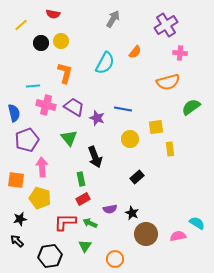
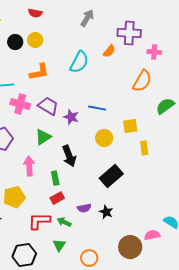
red semicircle: (53, 14) -> (35, 13), moved
purple cross: (166, 25) -> (129, 33), moved, turned 35
orange L-shape: (65, 73) -> (39, 72), turned 65
orange semicircle: (168, 82) -> (142, 81), turned -45
green triangle: (69, 138) -> (43, 137), turned 36
pink arrow: (42, 167) -> (29, 166), moved
black rectangle: (137, 177) -> (111, 176), size x1.6
yellow pentagon: (40, 198) -> (14, 197), turned -30
brown circle: (146, 234) -> (130, 247), moved

